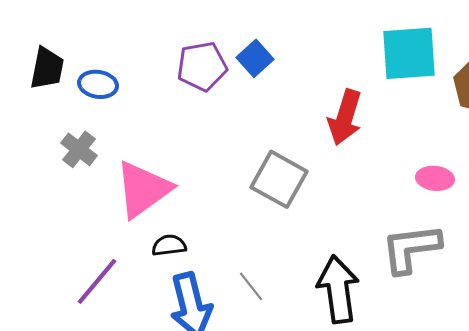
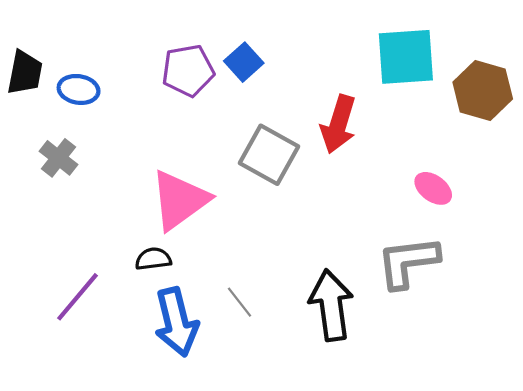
pink ellipse: (435, 178) -> (433, 188), turned 30
gray square: (279, 179) -> (269, 155), moved
pink triangle: (143, 189) -> (180, 200), moved

